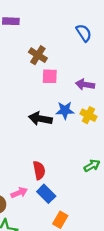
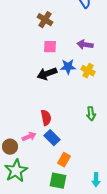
pink square: (50, 76) -> (50, 47), moved
black arrow: (40, 119) -> (47, 74), turned -30
green arrow: (92, 166) -> (91, 114), turned 112

